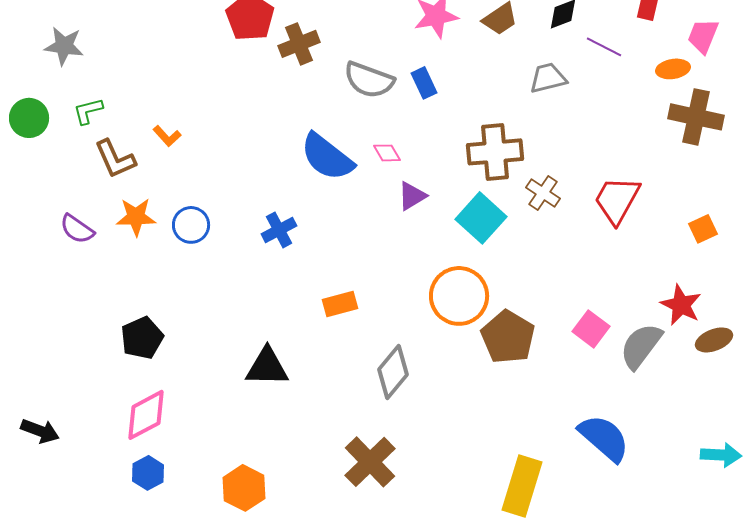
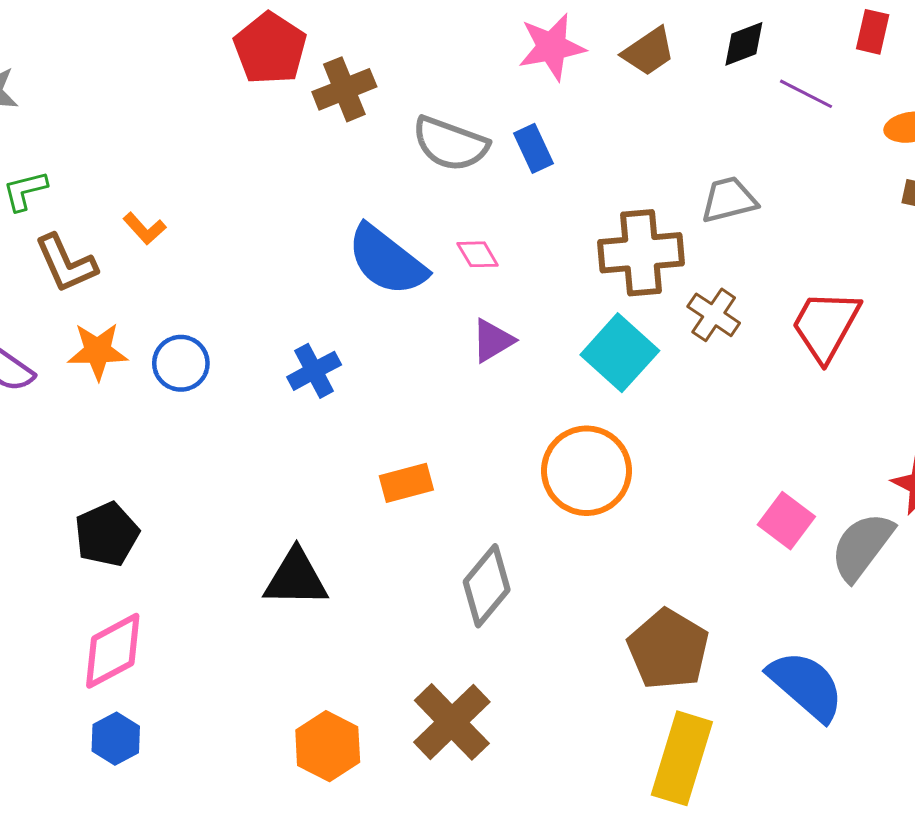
gray trapezoid: (548, 78) -> (729, 200), moved
purple triangle: (412, 196) -> (493, 341), moved
brown pentagon: (508, 337) -> (668, 649), moved
orange hexagon: (244, 488) -> (328, 746), moved

